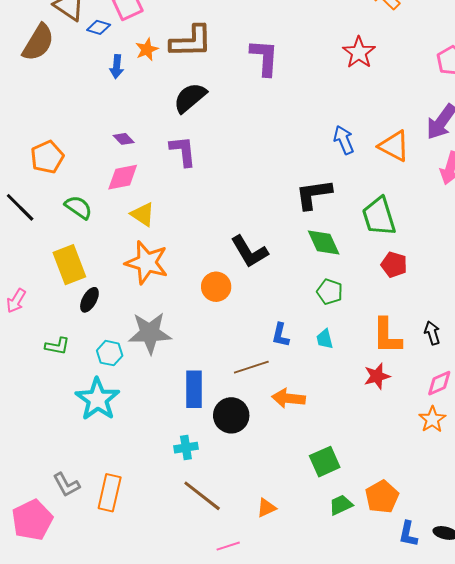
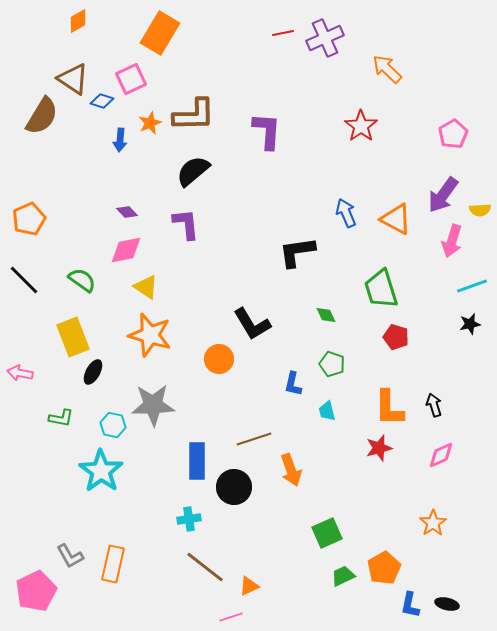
orange pentagon: (47, 157) -> (29, 219), moved
black L-shape: (314, 194) -> (297, 252), moved
green diamond: (324, 242) -> (326, 315), size x0.6
pink arrow: (16, 301) -> (20, 373), turned 70
blue L-shape: (280, 335) -> (293, 384), moved
orange arrow: (288, 398) -> (291, 470), turned -116
orange star: (432, 419) -> (433, 523), moved
orange triangle: (266, 508) -> (249, 586), moved

